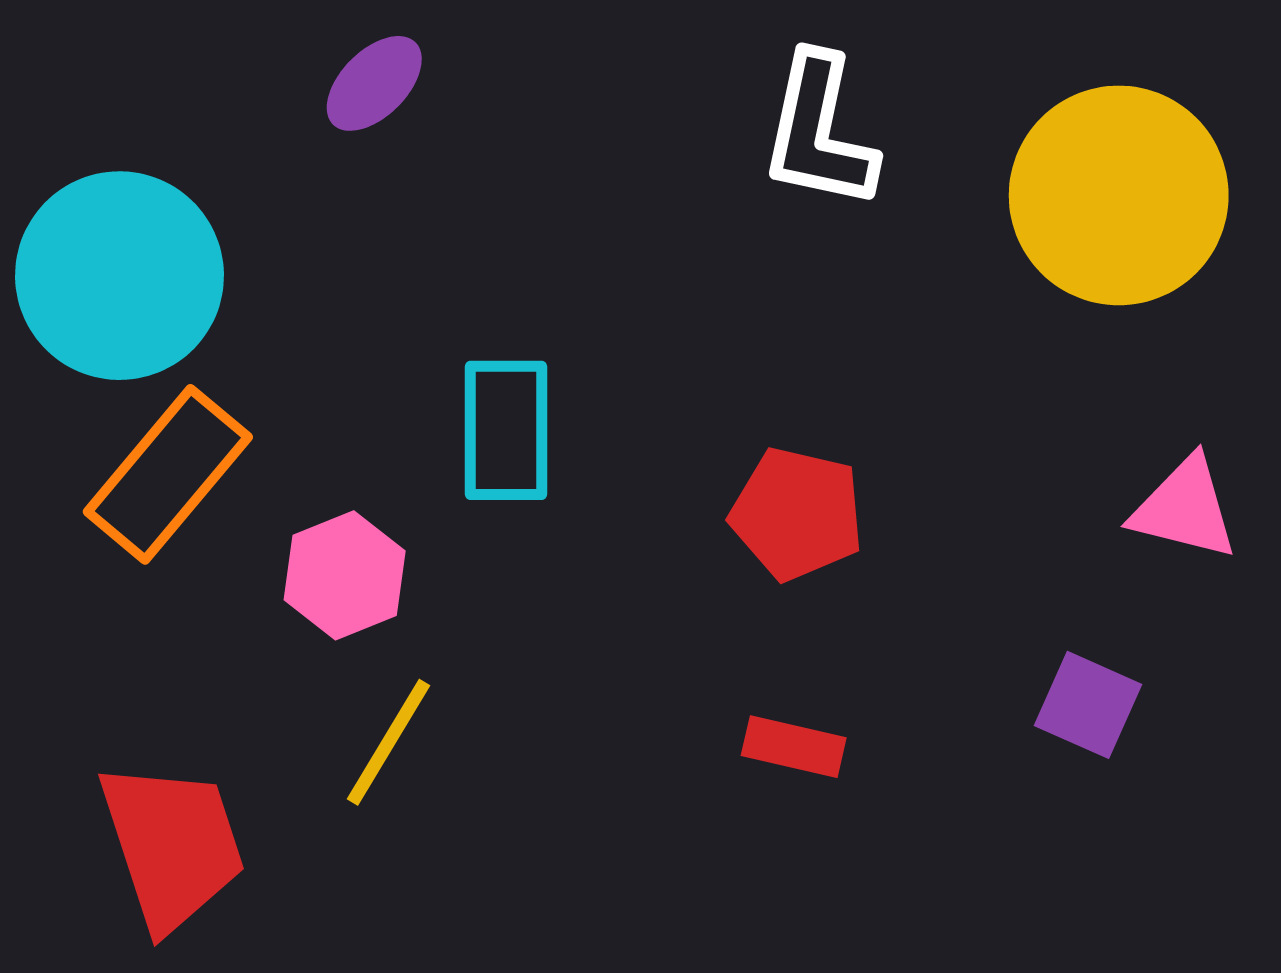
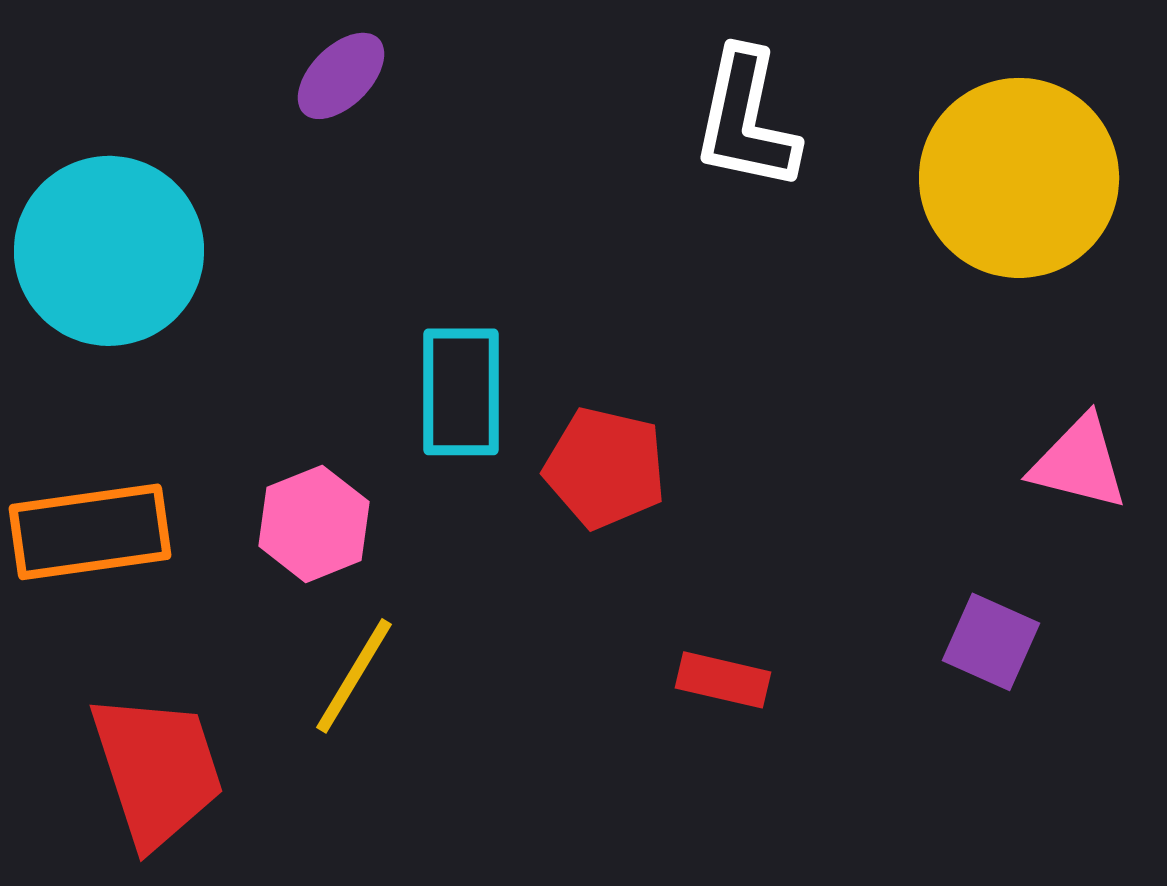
orange rectangle: (168, 474) -> (90, 532), moved, turned 42
red pentagon: (797, 514) -> (605, 468), moved

